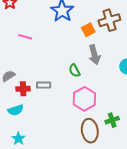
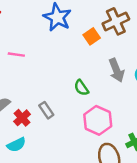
gray arrow: (94, 55) -> (117, 70), moved
gray rectangle: (44, 85) -> (46, 110), turned 64
red cross: (23, 89) -> (22, 118), turned -32

